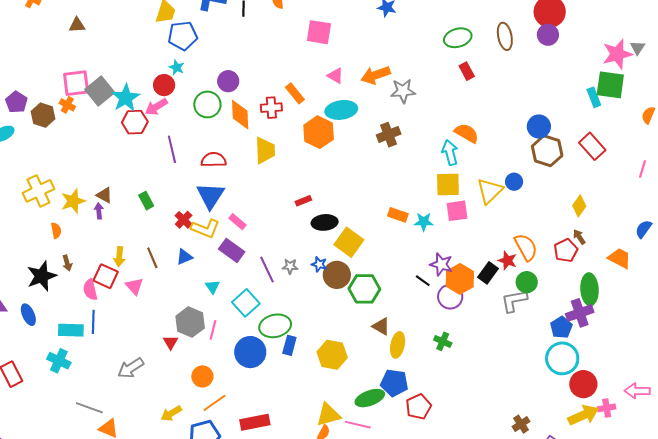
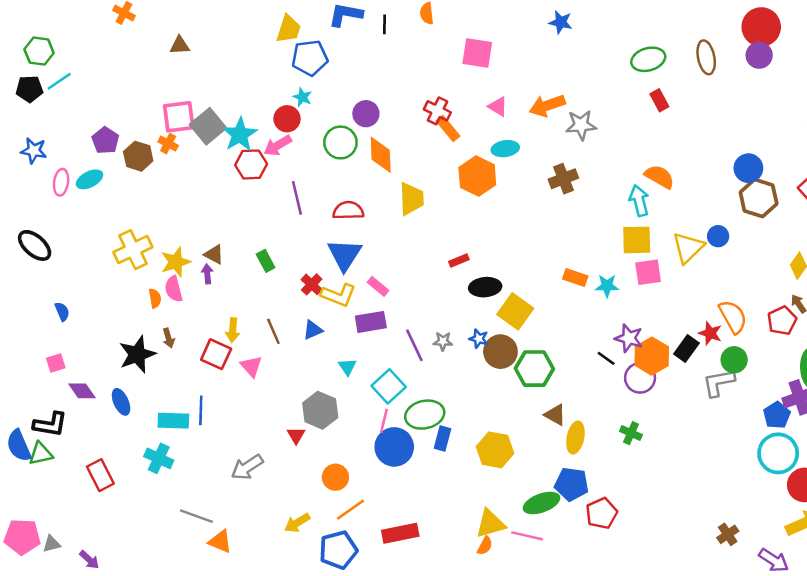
red cross: (271, 108) -> (437, 111), moved, turned 30
cyan ellipse: (341, 110) -> (505, 149), size x0.7
purple rectangle: (232, 250) -> (371, 322), turned -45
pink semicircle: (90, 290) -> (174, 289), moved
pink line: (213, 330) -> (384, 421), moved

